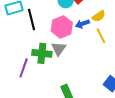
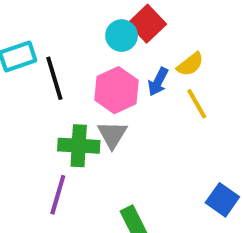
blue arrow: (82, 24) -> (158, 82), turned -40
purple line: (24, 68) -> (58, 195), moved

